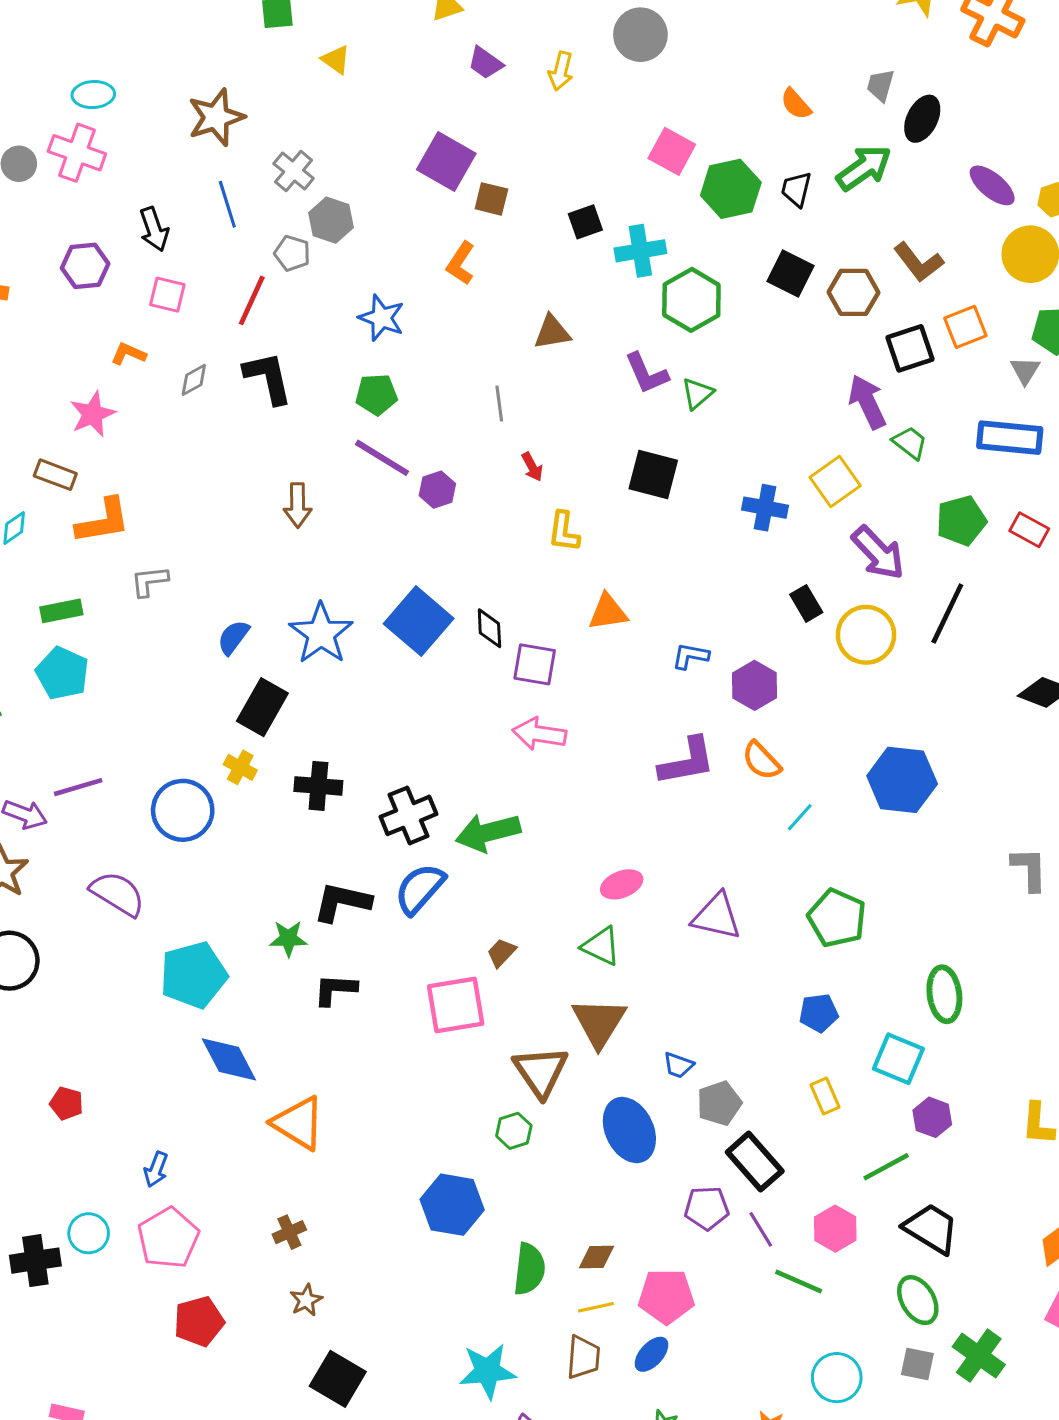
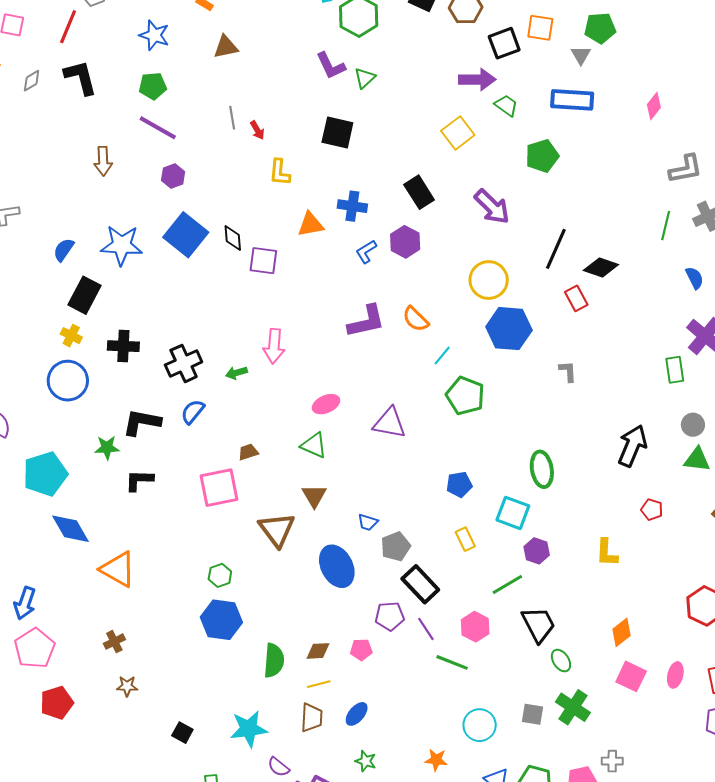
orange square: (965, 327) -> (540, 28), turned 32
brown triangle: (552, 332) -> (226, 47), moved
purple arrow: (867, 402) -> (477, 80), turned 117
gray line: (499, 404) -> (232, 118), moved
purple hexagon: (437, 490) -> (173, 176), moved
blue cross: (765, 508) -> (352, 206), moved
red rectangle: (1029, 530) -> (576, 298), moved, turned 35
purple arrow: (878, 553) -> (492, 207), moved
black rectangle: (806, 603) -> (419, 192), moved, size x1.4
black line: (947, 613) -> (556, 249), moved
blue star: (321, 634) -> (122, 245), turned -30
yellow circle: (866, 635) -> (489, 280), moved
blue L-shape: (690, 656) -> (366, 252), turned -40
purple hexagon: (755, 685) -> (405, 242), moved
pink arrow: (539, 734) -> (274, 346), moved, turned -92
blue circle: (183, 810) -> (68, 381), moved
green arrow: (488, 832) -> (236, 373), size x0.5
gray L-shape: (1029, 869) -> (568, 371), moved, size x0.7
blue semicircle: (420, 889) -> (193, 412), size x0.7
green pentagon: (837, 918) -> (465, 396), moved
brown trapezoid: (501, 953) -> (248, 452), turned 30
brown triangle: (599, 1022) -> (314, 496), size x0.7
green hexagon: (514, 1131) -> (220, 575), moved
blue arrow: (156, 1169) -> (25, 603), size x1.4
black trapezoid: (931, 1229) -> (538, 624), turned 33
pink pentagon: (666, 1296) -> (361, 650), moved, size x0.6
brown star: (306, 1300) -> (127, 686), turned 30
green ellipse: (918, 1300) -> (561, 661), moved, size x0.7
black square: (338, 1379) -> (182, 733), moved, size x0.6

